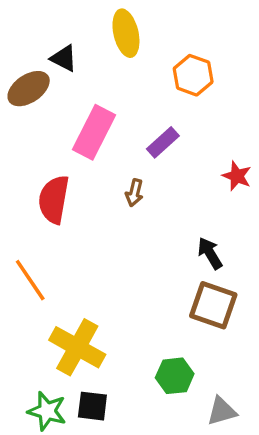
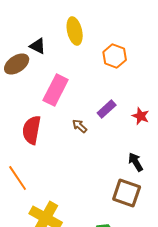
purple rectangle: (163, 142) -> (107, 109), moved
brown arrow: (134, 193) -> (80, 126), turned 119
black arrow: (210, 253) -> (136, 162), moved

